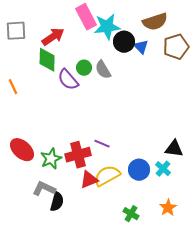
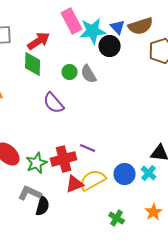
blue triangle: (141, 47) -> (118, 27), moved
purple semicircle: (68, 80) -> (54, 103), moved

